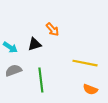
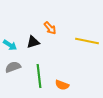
yellow line: (85, 63) -> (87, 41), moved
orange semicircle: (90, 89) -> (62, 85), moved

